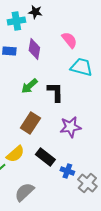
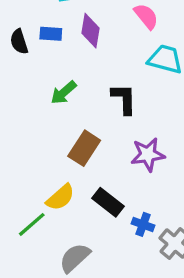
green arrow: (29, 86) -> (64, 93), moved

